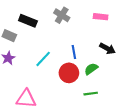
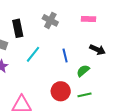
black rectangle: (28, 21) -> (18, 28), turned 60
cyan line: (43, 59) -> (33, 54), moved
red circle: (69, 73) -> (61, 91), moved

